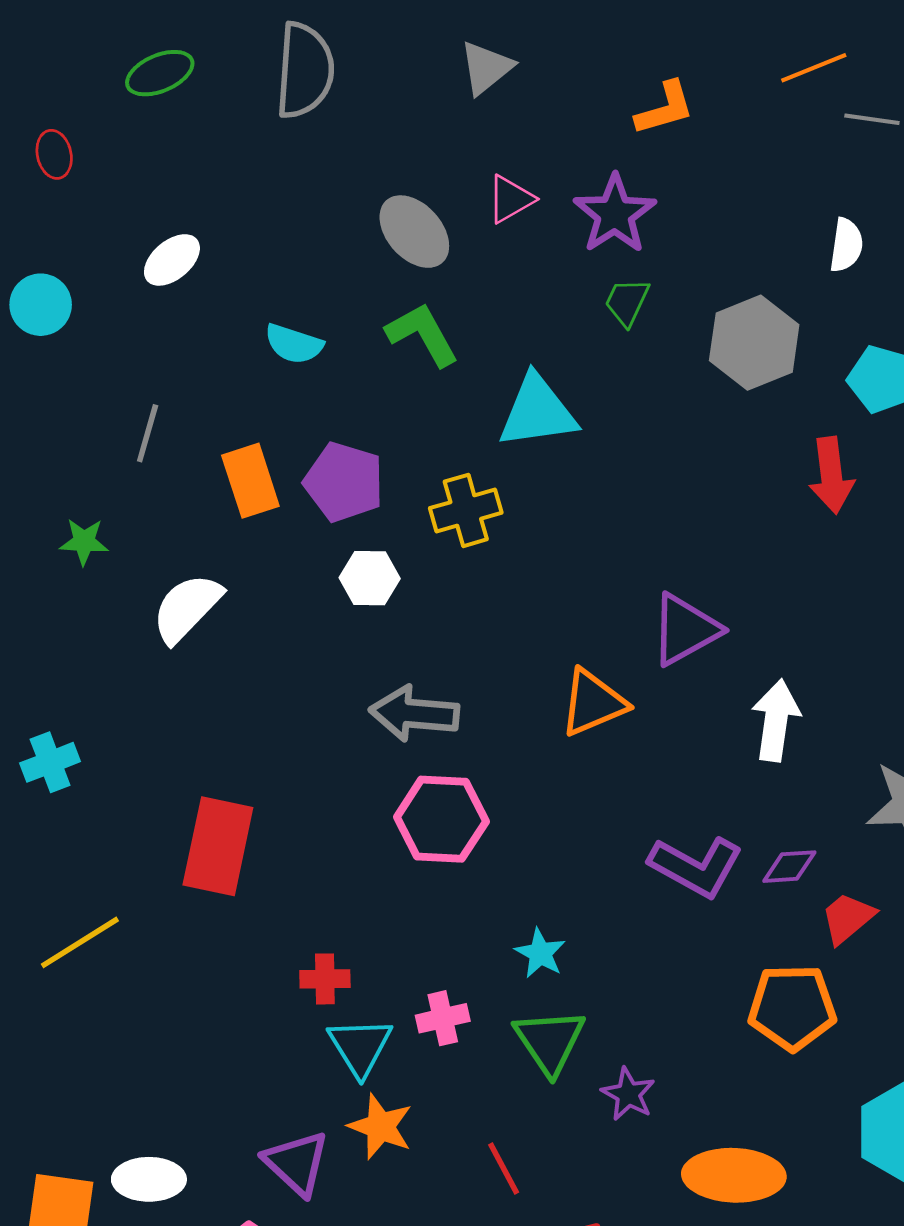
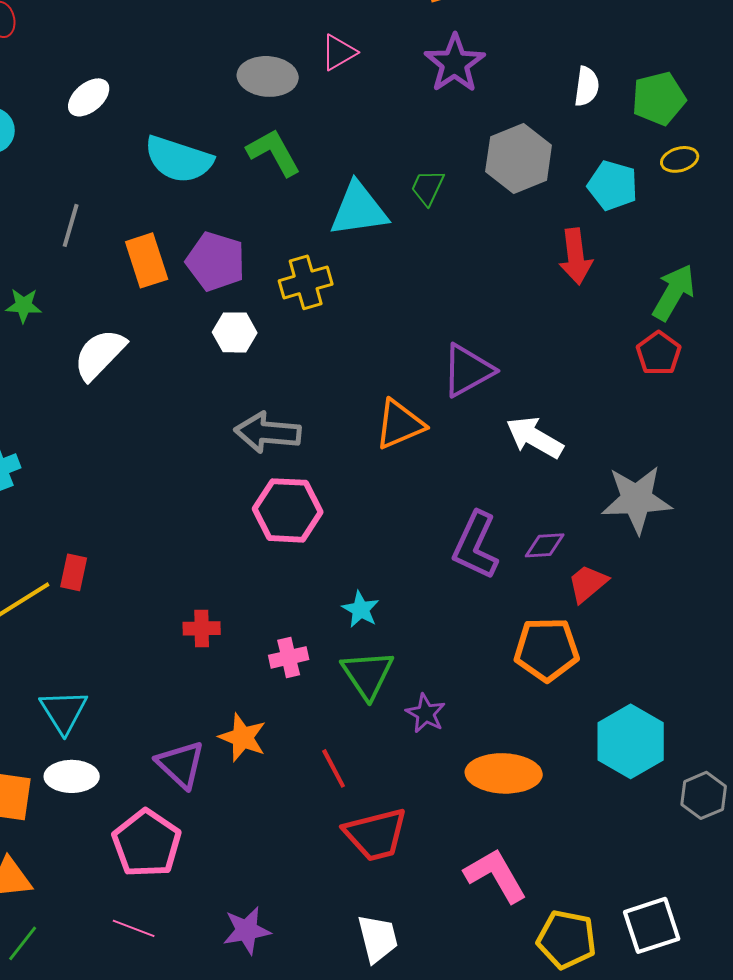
purple star: (615, 214) -> (455, 63), moved
gray ellipse: (414, 232) -> (268, 76), turned -44
green trapezoid: (627, 302) -> (428, 187), moved
cyan semicircle: (294, 344) -> (179, 159), size x1.6
white arrow: (776, 720) -> (535, 437), turned -68
red rectangle: (218, 846) -> (74, 572), moved, size x0.5
purple L-shape: (696, 867) -> (476, 545), turned 86
cyan triangle: (360, 1047) -> (64, 711), moved

